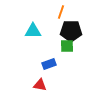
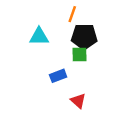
red triangle: (40, 85) -> (78, 101), moved, turned 32

